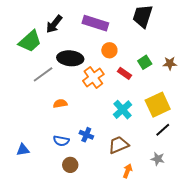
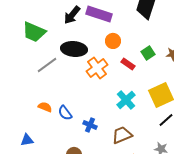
black arrow: (54, 24) -> (72, 15), moved
green trapezoid: (30, 41) -> (34, 32), turned 65
orange semicircle: (60, 104) -> (45, 107), moved, turned 32
blue semicircle: (61, 141) -> (65, 113), moved, turned 42

